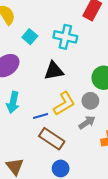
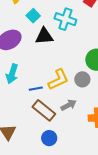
black triangle: (54, 71) -> (44, 36), moved
gray arrow: (87, 122) -> (69, 105), moved

